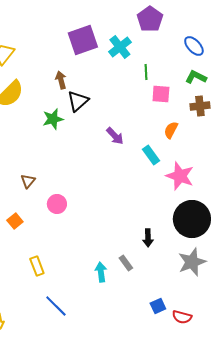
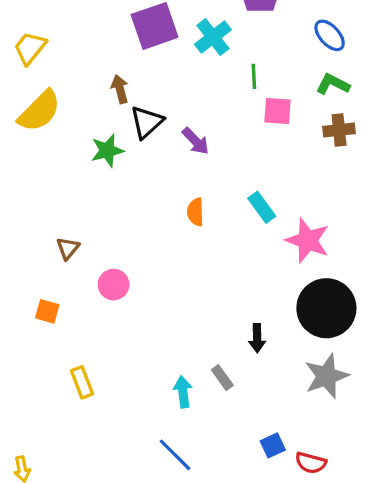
orange semicircle: (171, 130) -> (196, 212), moved, turned -30
purple arrow: (115, 136) -> (196, 141), moved
orange square: (15, 221) -> (47, 311), turned -35
blue line: (56, 306) -> (175, 455), moved

